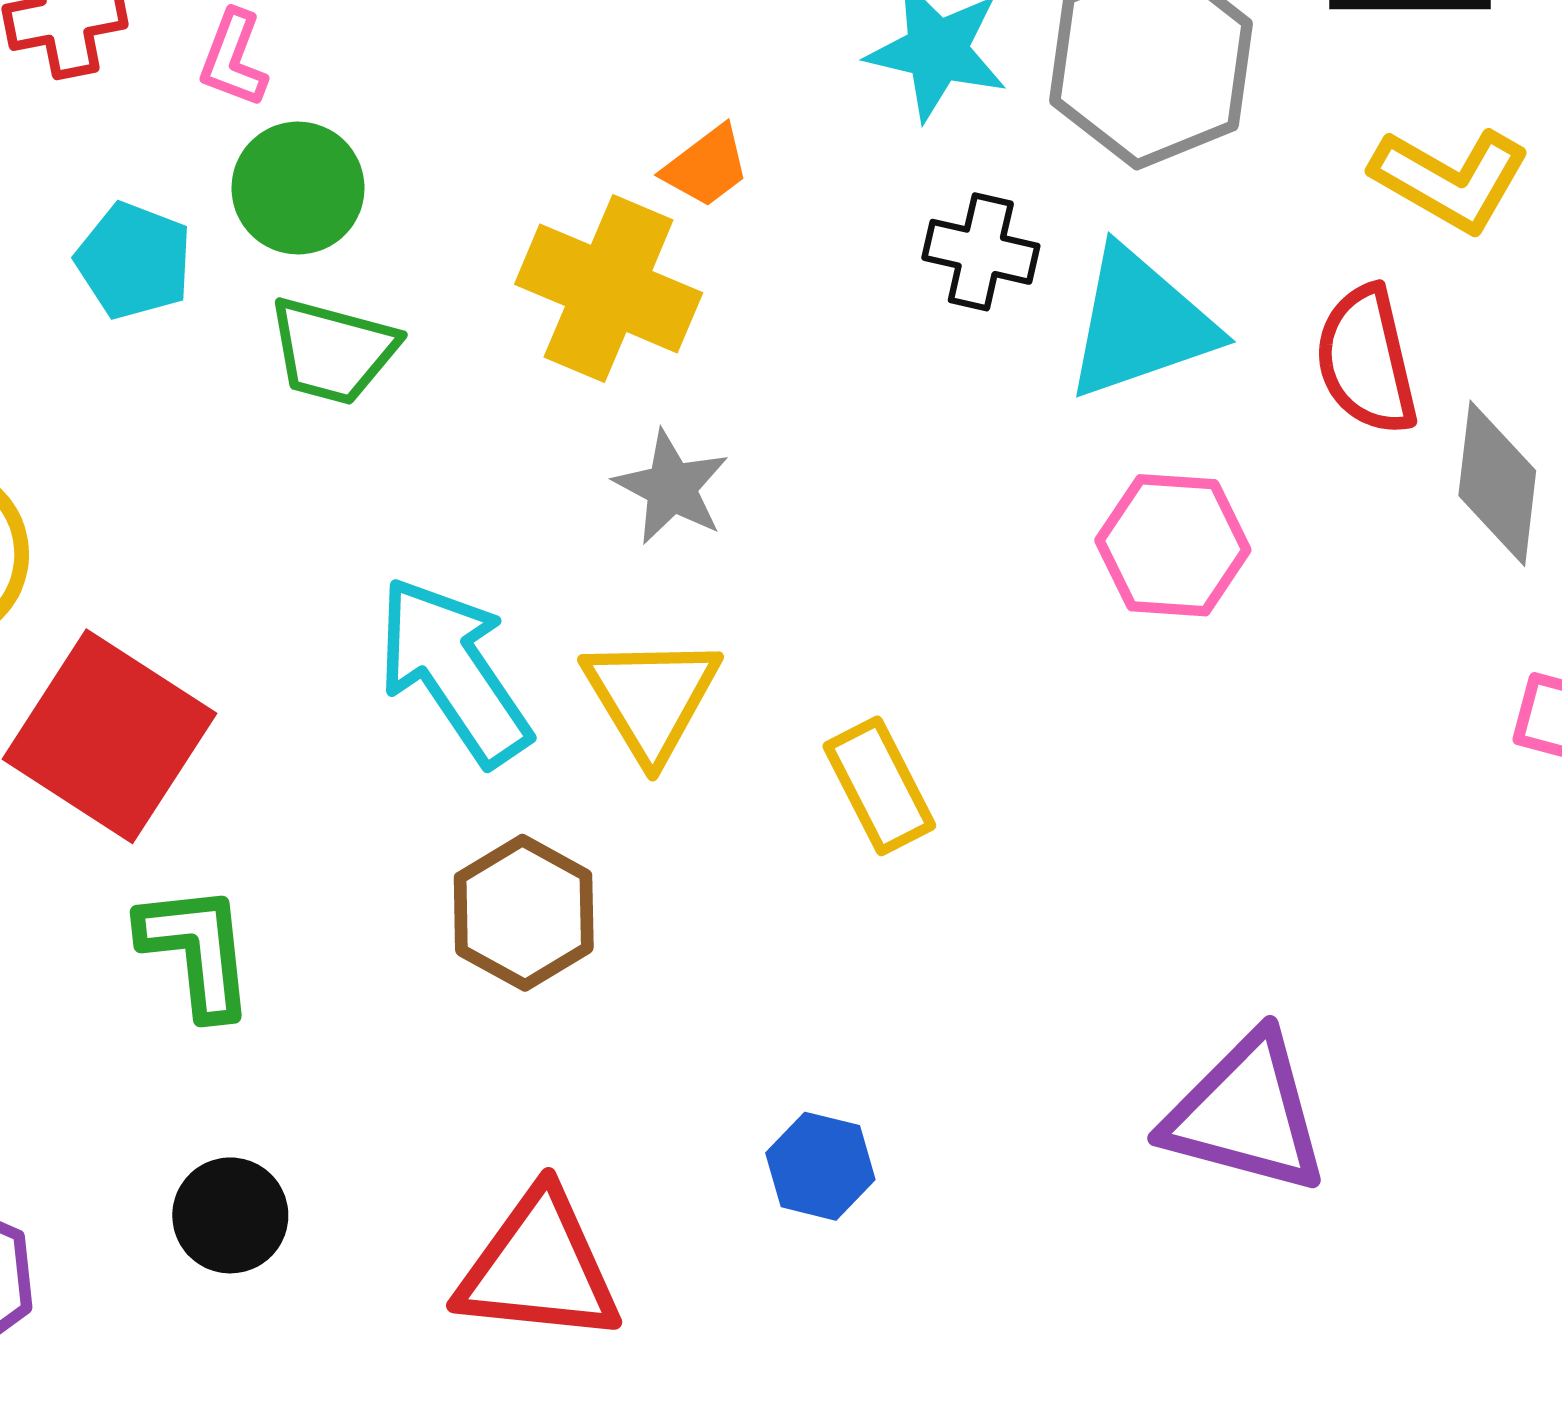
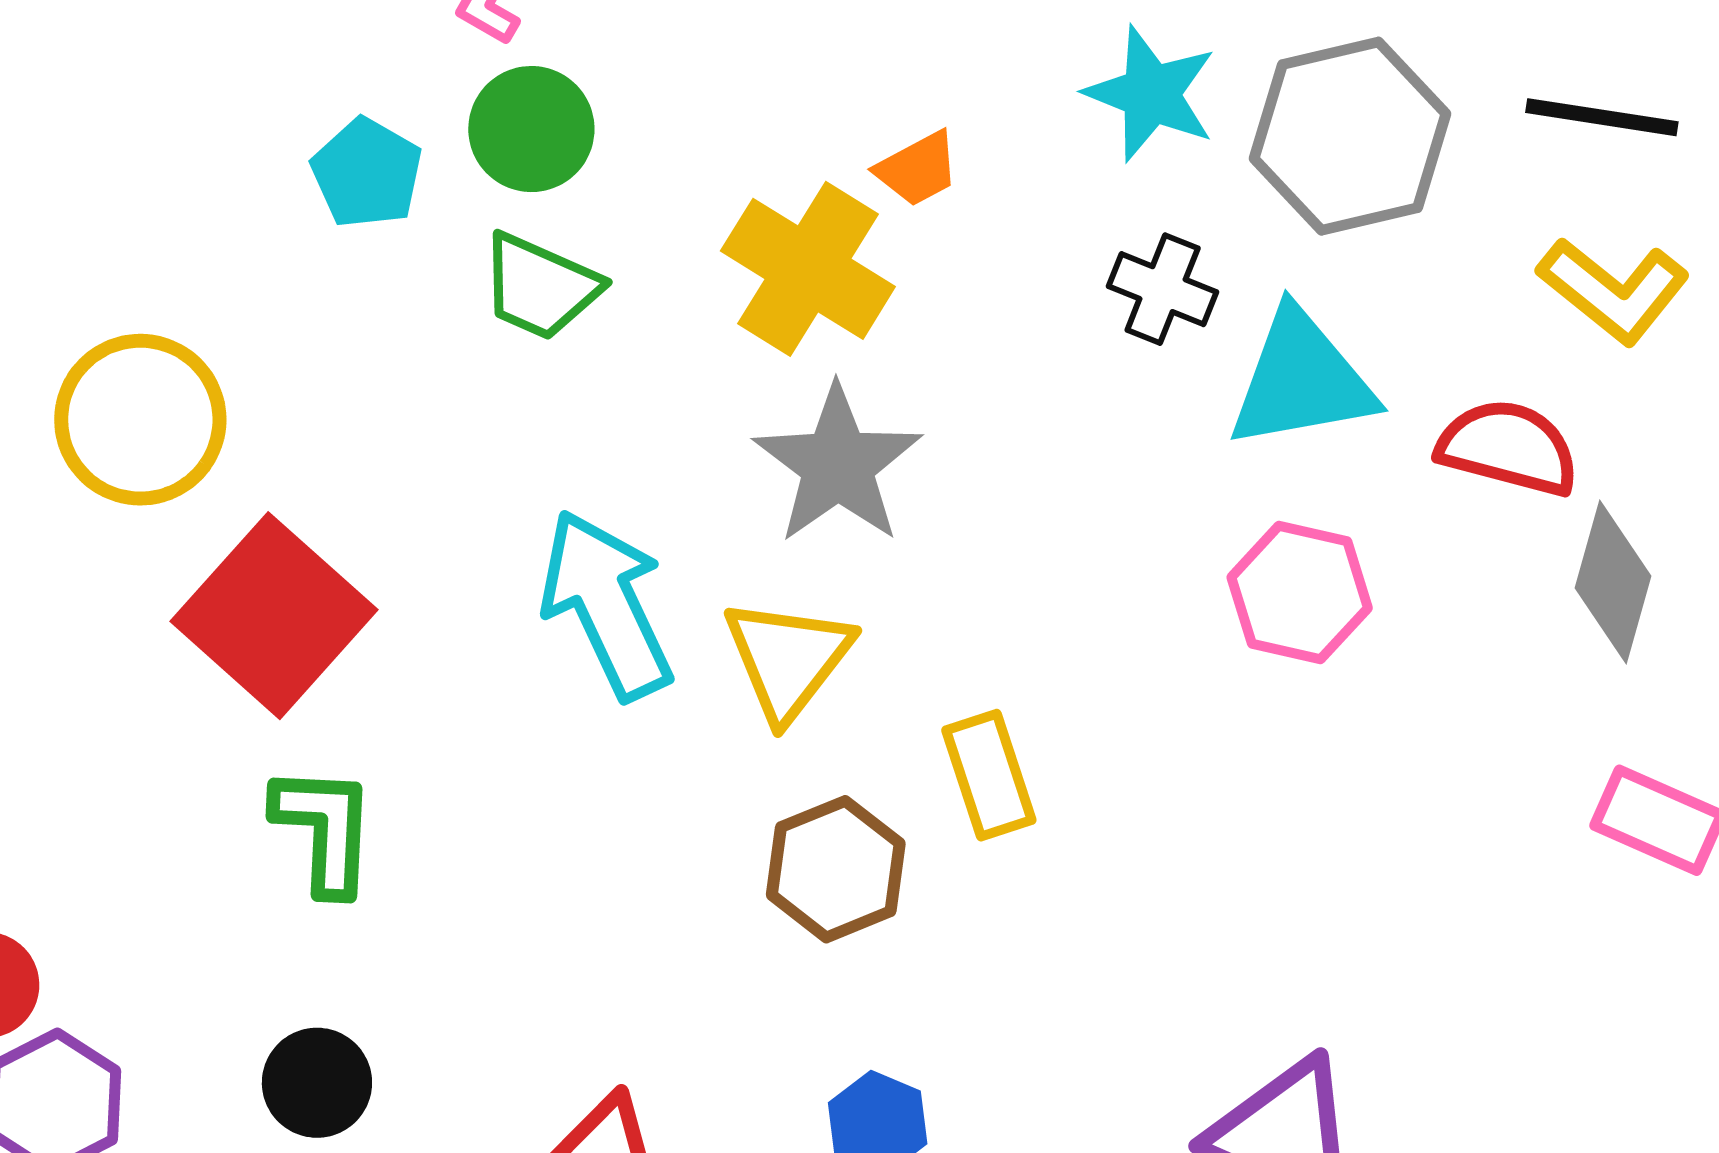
red semicircle: (1366, 360) -> (1508, 448), turned 109
gray star: (671, 487) -> (838, 465), size x1.5
brown hexagon: (524, 913) -> (836, 869), moved

